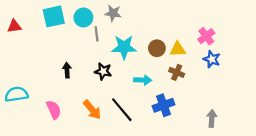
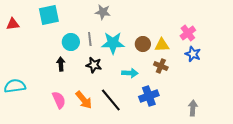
cyan circle: (83, 18) -> (71, 42), moved
gray line: (97, 34) -> (90, 39), moved
pink semicircle: (54, 110) -> (59, 100), moved

